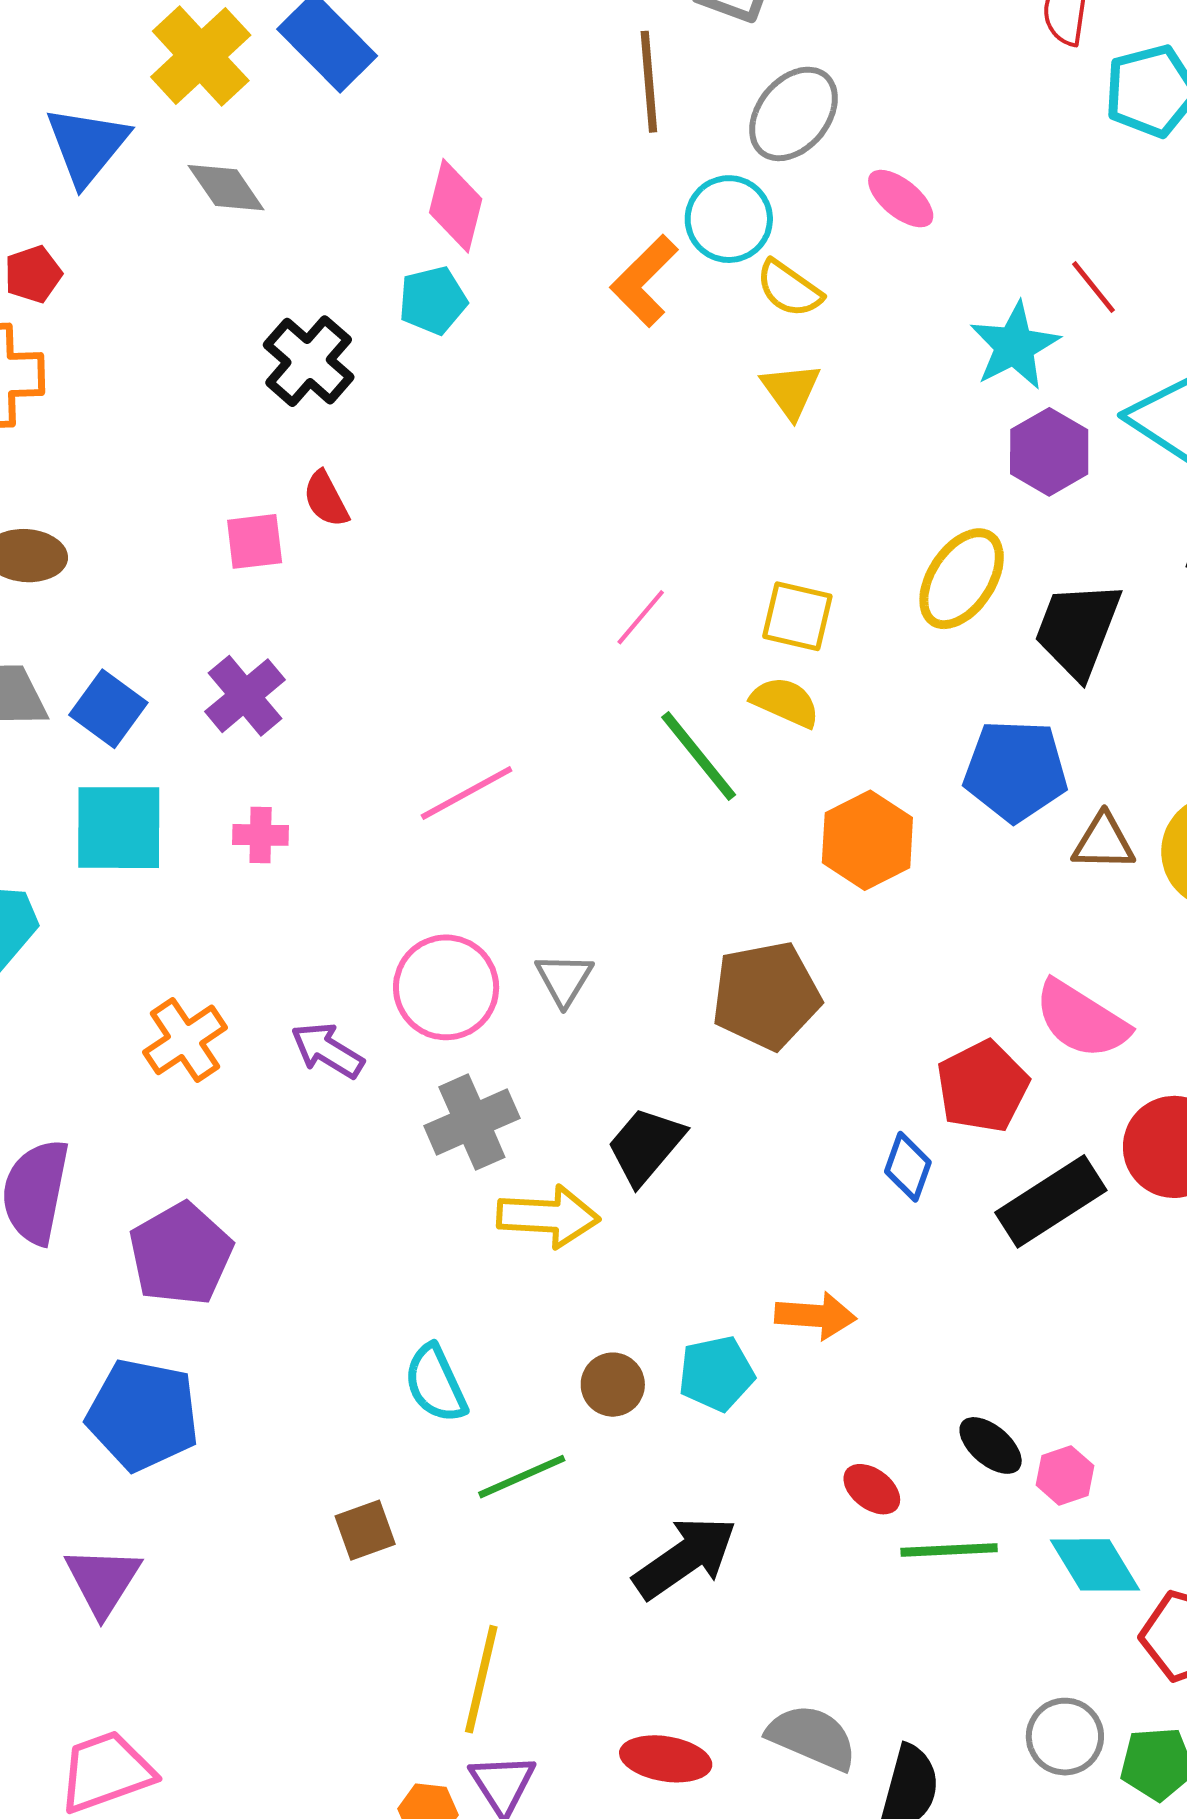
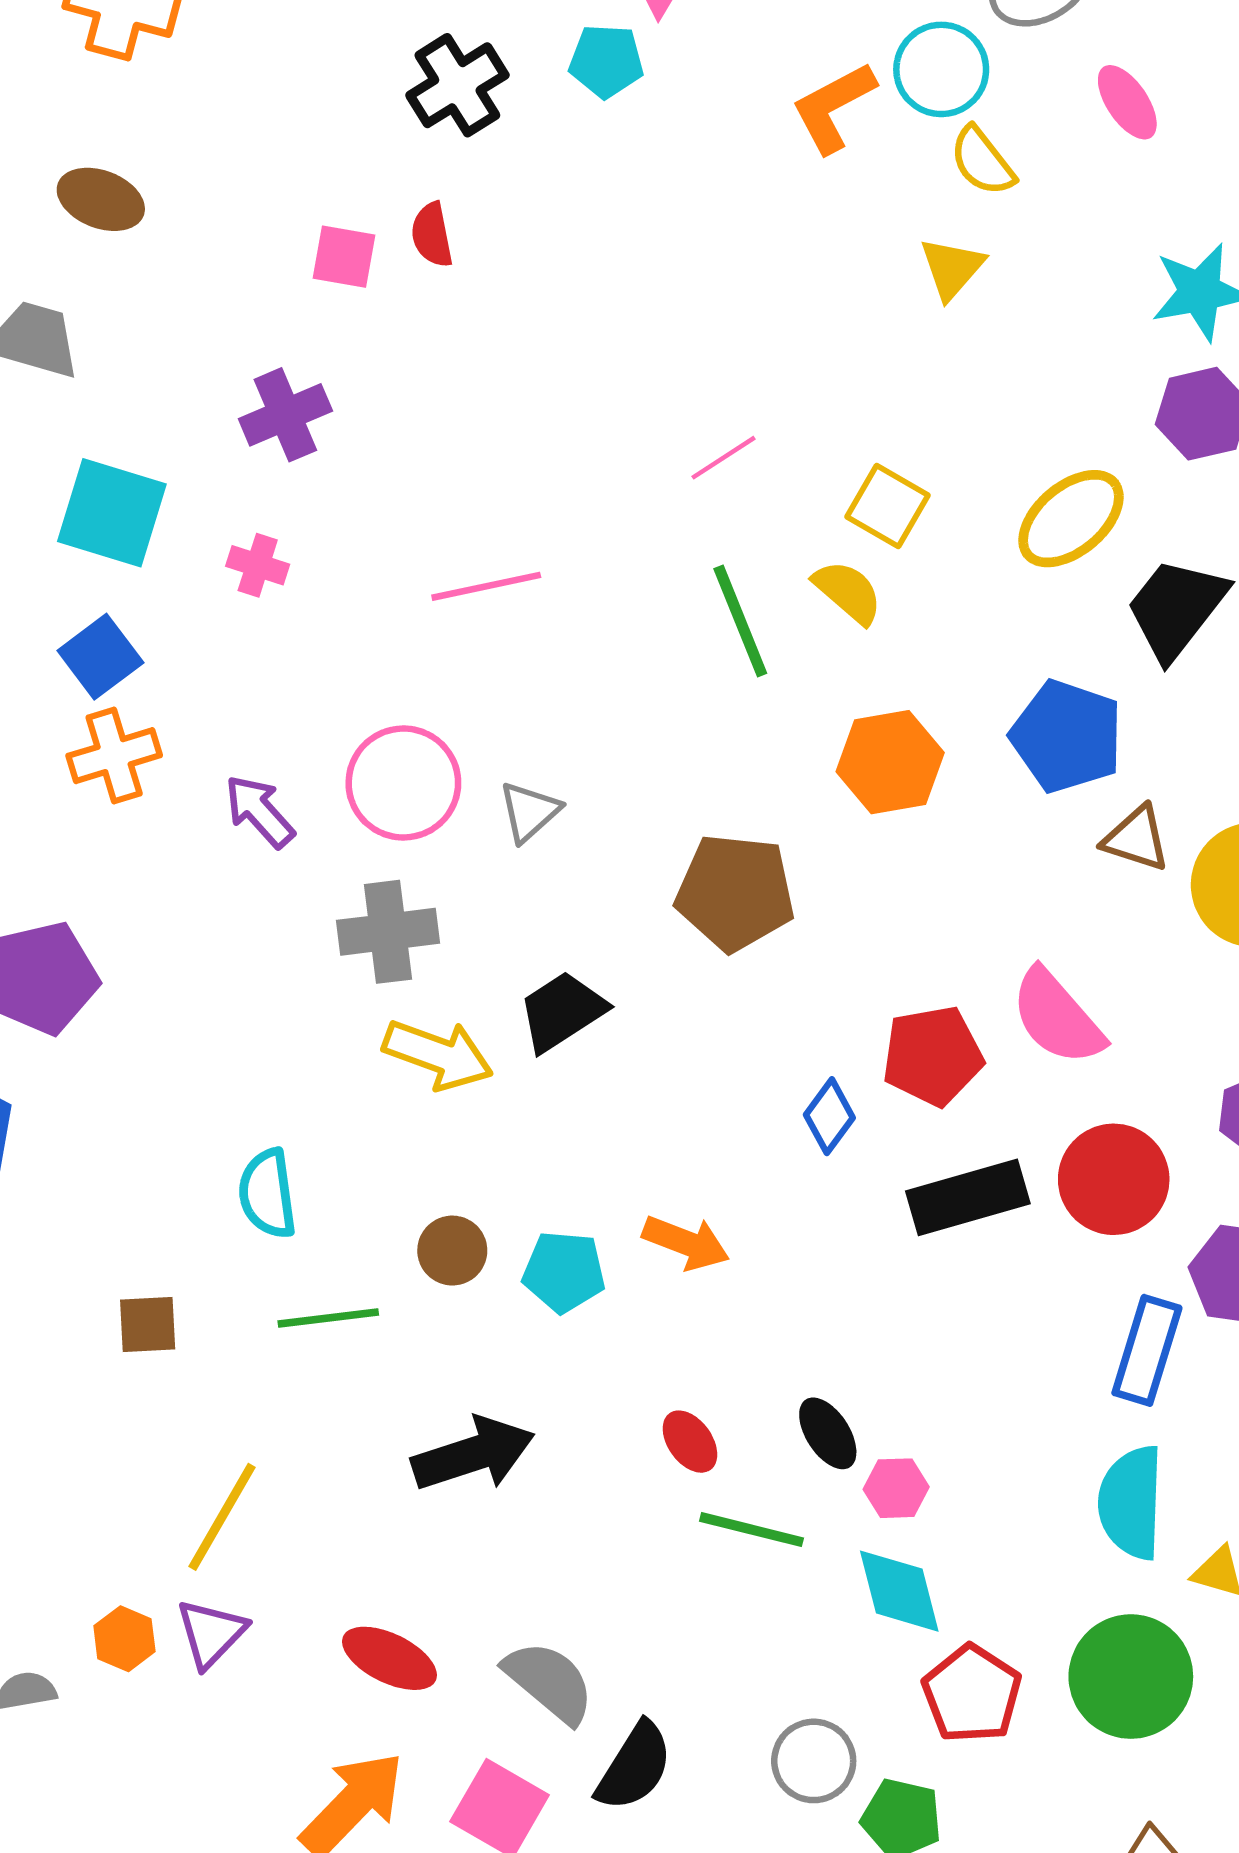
blue square: (108, 709) -> (100, 657), moved

